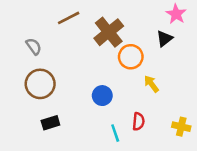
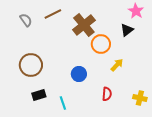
gray semicircle: (34, 46) -> (26, 20), moved
yellow arrow: (151, 84) -> (117, 65), turned 80
cyan line: (115, 133) -> (63, 103), moved

